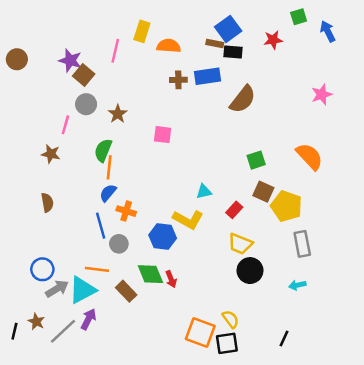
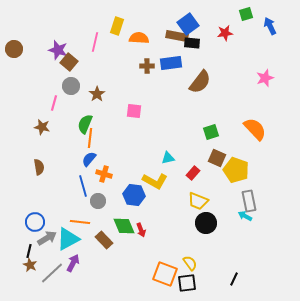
brown rectangle: (215, 43) -> (177, 36), size x1.5
cyan arrow: (297, 285) -> (245, 216), moved, turned 40
black line: (14, 331) -> (29, 251), moved

